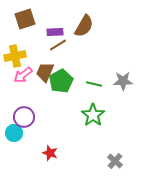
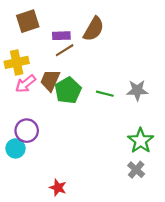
green star: (93, 115) -> (141, 141), moved
red star: (50, 153) -> (58, 188), moved
gray cross: (115, 161) -> (136, 170), moved

